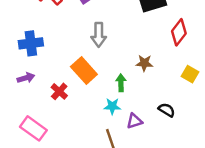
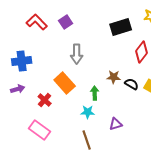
black semicircle: (167, 110) -> (132, 84), moved
purple triangle: (134, 121) -> (116, 124), moved
pink rectangle: (33, 128) -> (40, 130), moved

